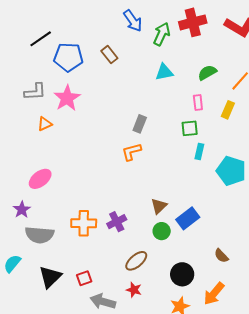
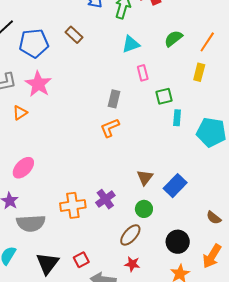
pink rectangle: (198, 102) -> (143, 73), moved
green circle: (162, 231) -> (144, 209), moved

